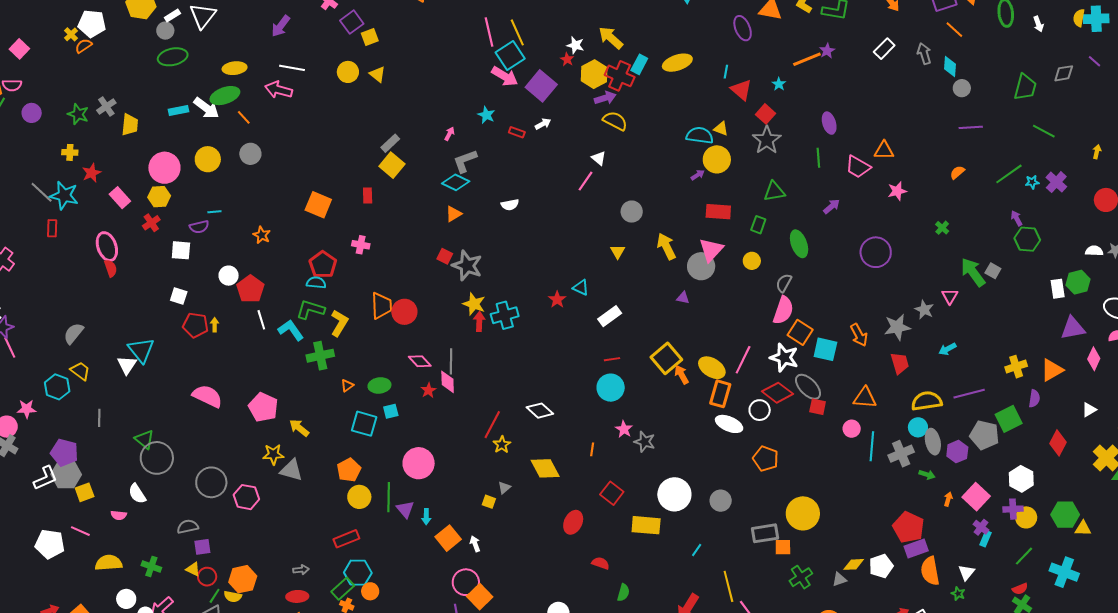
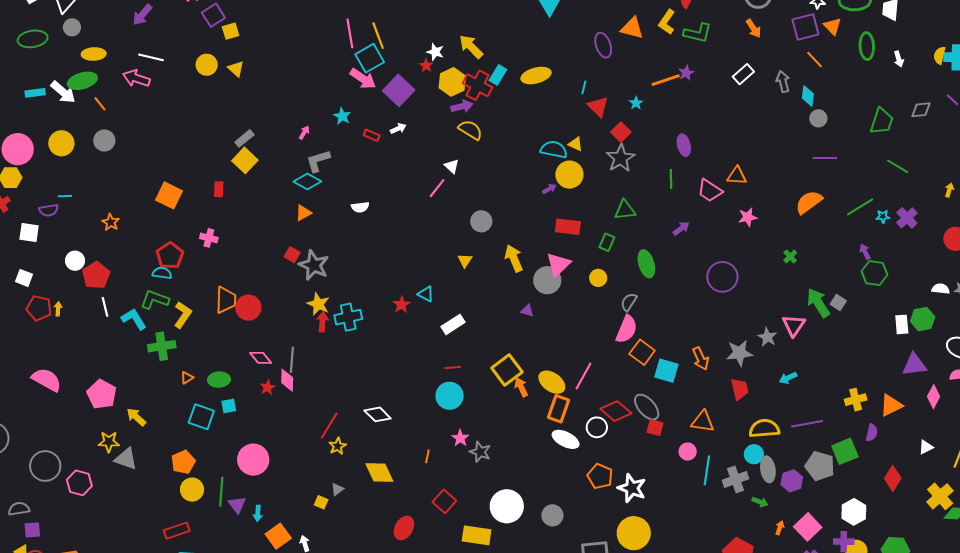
gray circle: (165, 31) -> (72, 27), moved
orange semicircle: (957, 172) -> (809, 202), size x1.8
pink triangle: (950, 296) -> (794, 325), size x1.4
white star: (784, 358) -> (632, 488), moved

